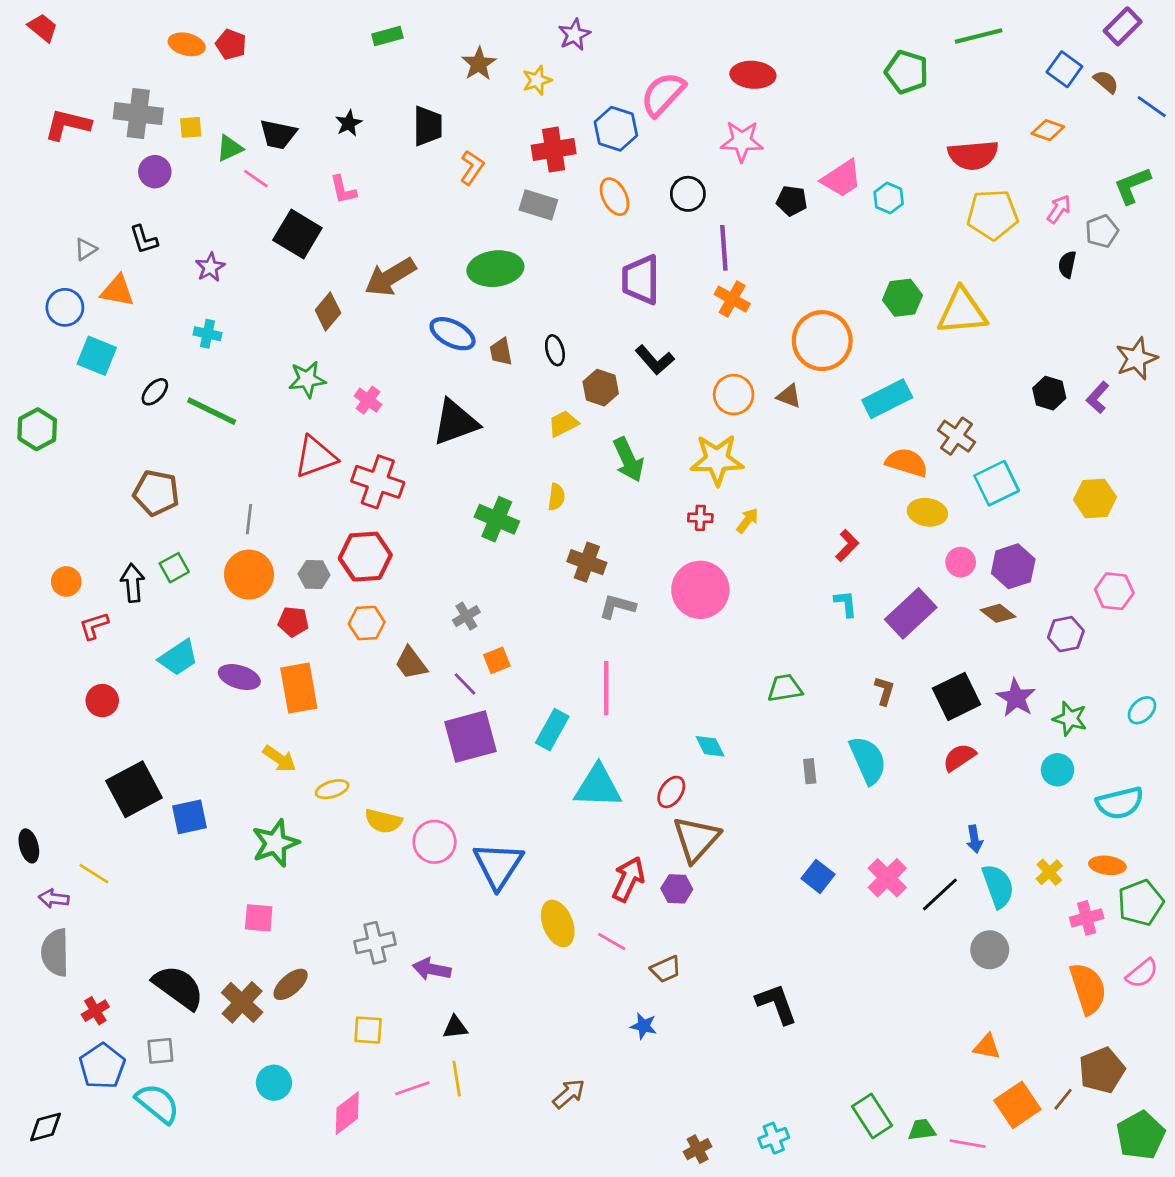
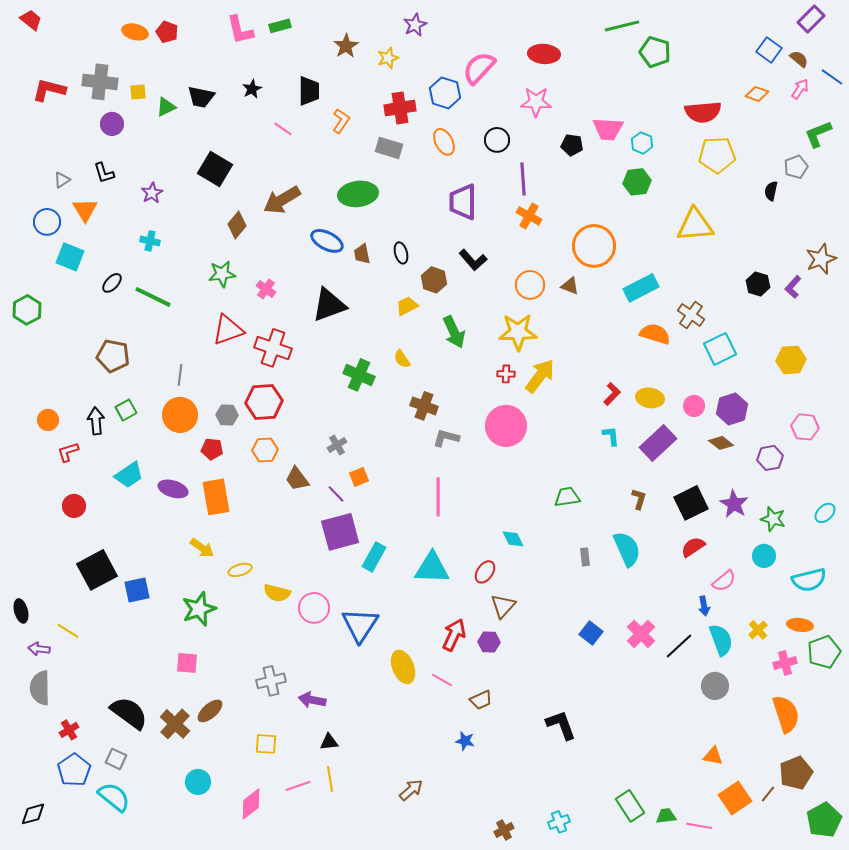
green line: (979, 36) -> (622, 26), moved
pink line: (256, 179) -> (283, 129), moved
pink trapezoid: (842, 179) -> (608, 129), turned 36
pink L-shape: (343, 190) -> (240, 30), moved, size x1.4
pink arrow: (1059, 209) -> (800, 89), moved
orange triangle: (117, 291) -> (85, 210), turned 48
green hexagon: (902, 298) -> (637, 182), moved
yellow semicircle: (556, 497) -> (402, 359), turned 138
yellow ellipse: (927, 512) -> (650, 398), moved
yellow arrow: (747, 521) -> (540, 376), size x1.8
cyan rectangle: (552, 730) -> (374, 557), moved
brown triangle: (696, 839) -> (503, 606), size x0.7
pink semicircle: (1142, 973) -> (724, 581), moved
gray square: (160, 1051) -> (116, 759), turned 30

